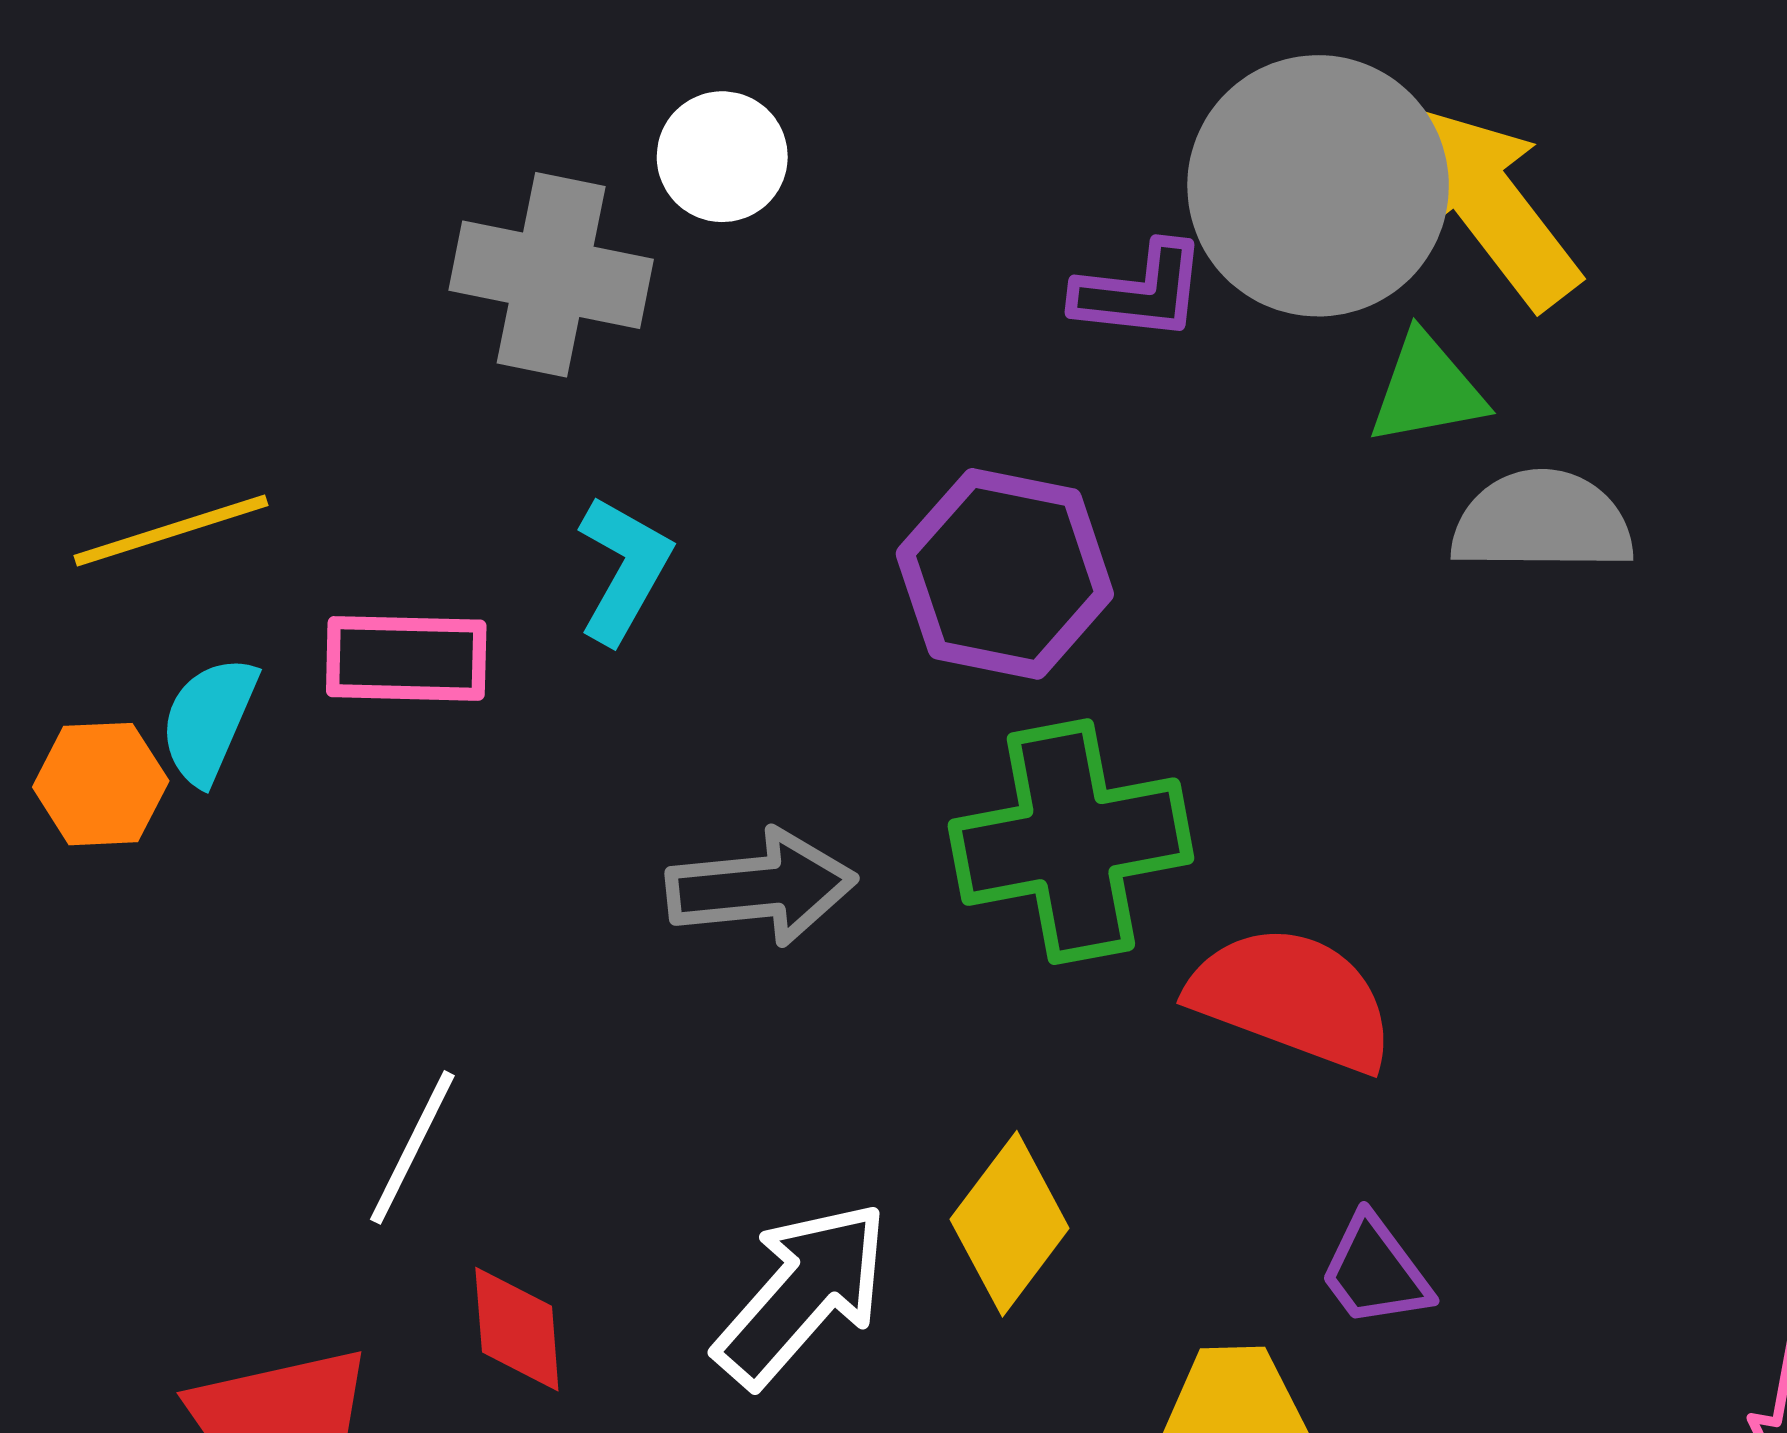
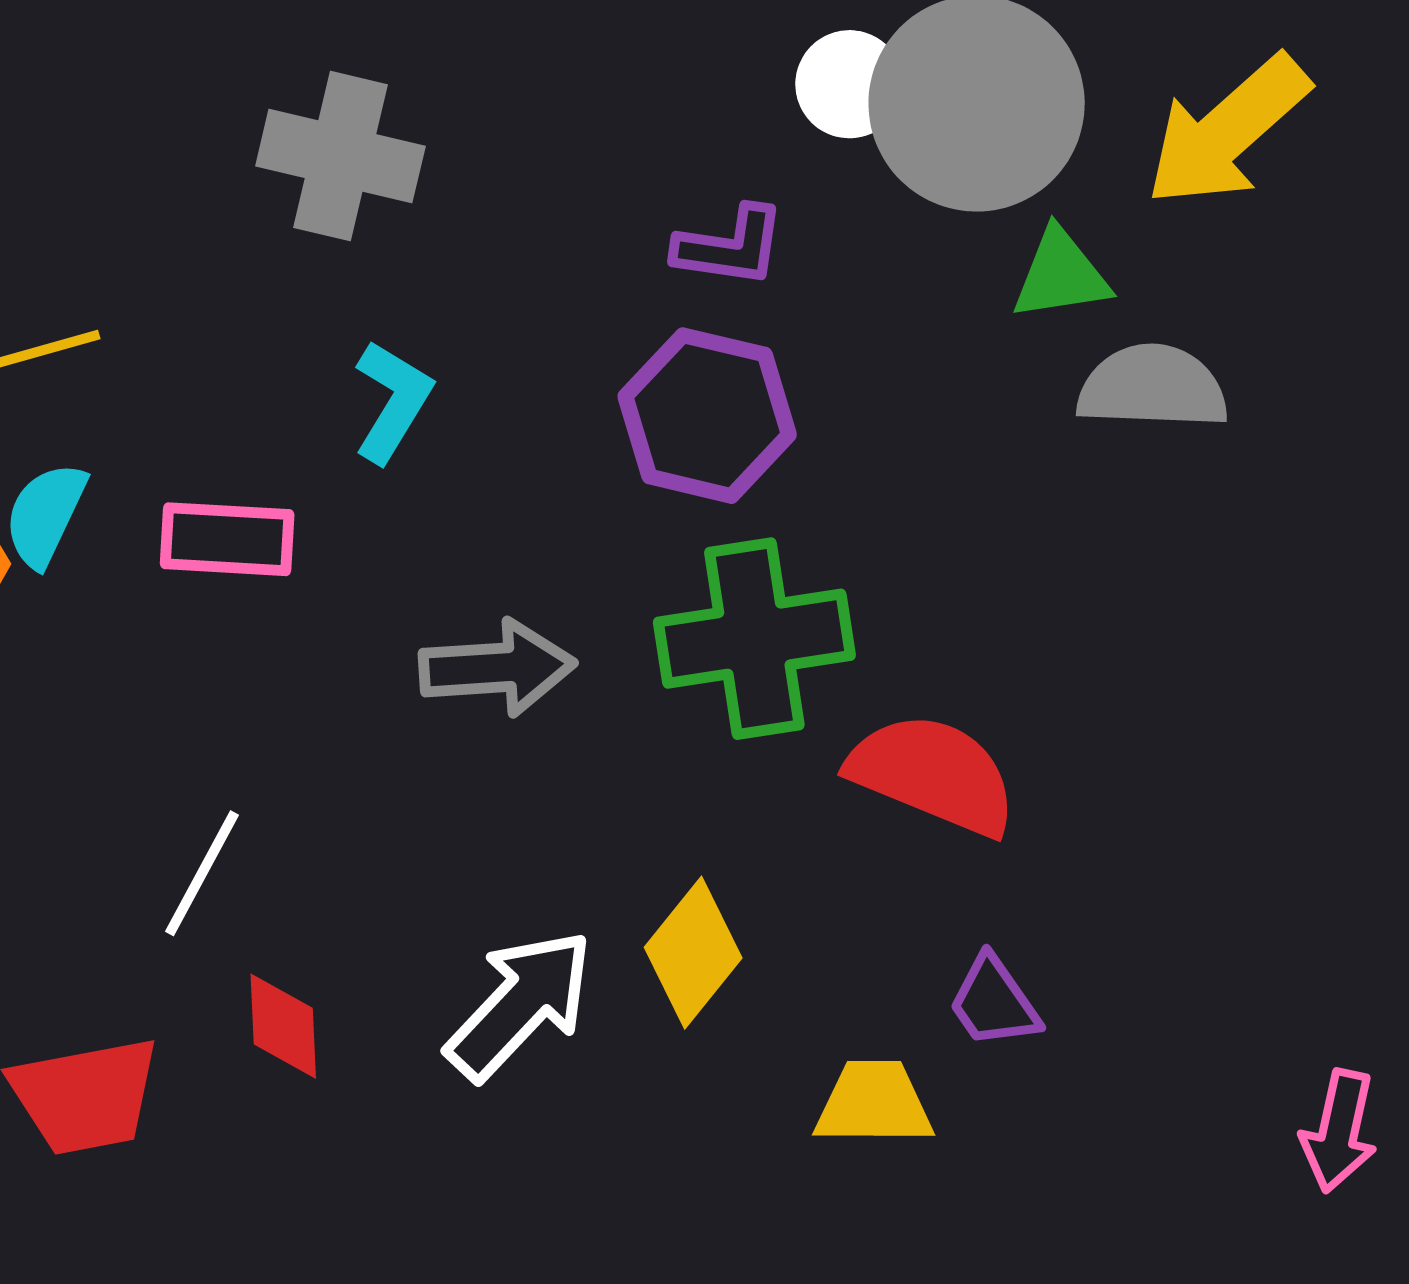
white circle: (722, 157) -> (849, 84), moved
yellow arrow: (1491, 206) -> (1227, 131), moved, turned -96
purple L-shape: (1140, 292) -> (730, 247), moved
pink rectangle: (406, 658) -> (227, 539), moved

